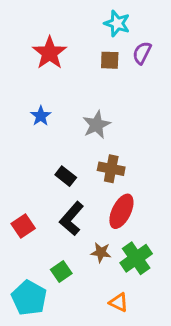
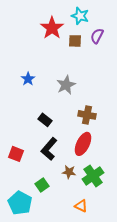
red star: (50, 53) -> (52, 28), moved
brown cross: (111, 169) -> (87, 115), moved
red square: (23, 226) -> (16, 154), turned -35

